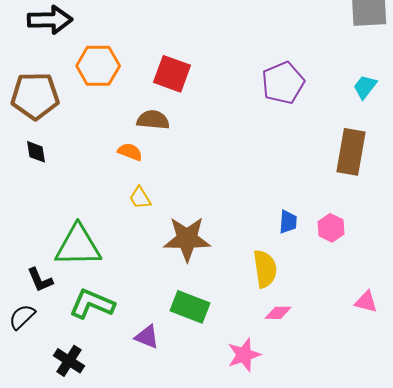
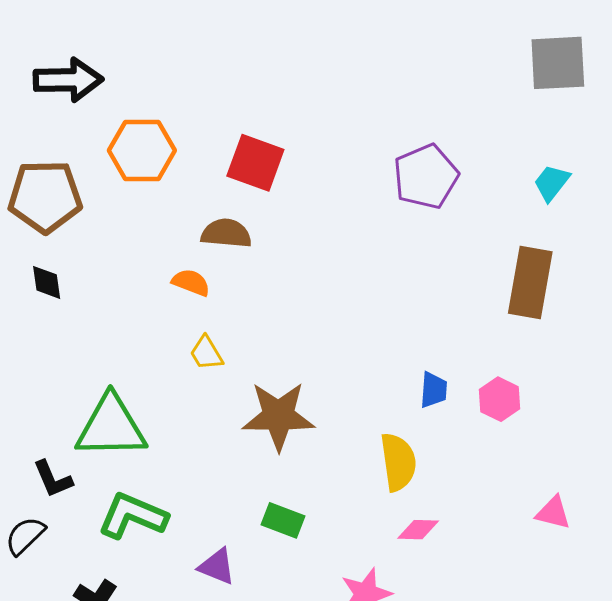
green rectangle: (190, 307) -> (283, 520), size x0.7

